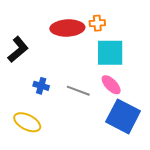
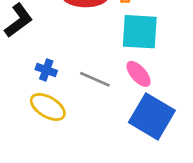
yellow ellipse: (27, 122) -> (48, 107), moved

